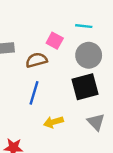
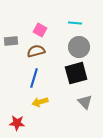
pink square: (55, 41) -> (40, 30), moved
yellow arrow: (53, 122) -> (40, 102), moved

